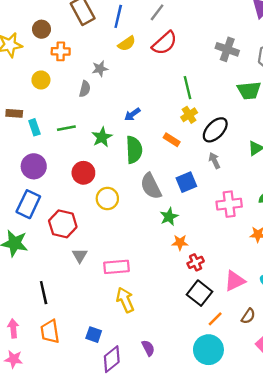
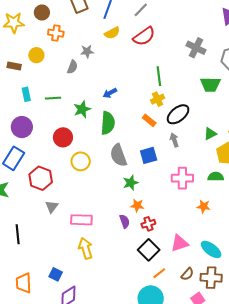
brown rectangle: (14, 113) -> (14, 66), moved
orange rectangle: (172, 140) -> (149, 120), moved
orange trapezoid: (50, 332) -> (24, 283), moved
purple semicircle: (148, 348) -> (125, 221), moved

